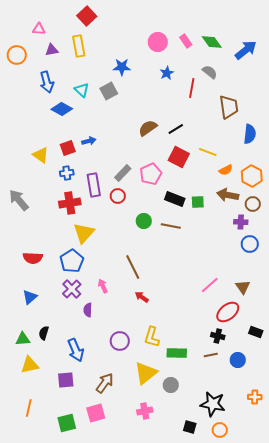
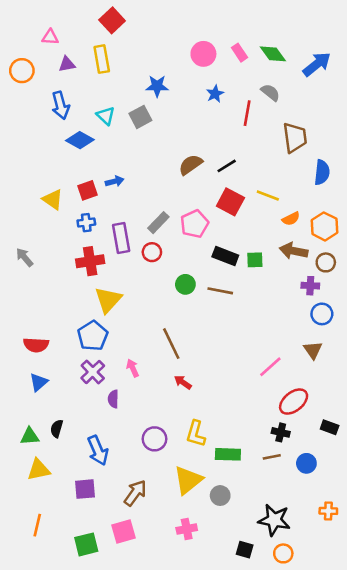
gray arrow: (19, 200) -> (24, 257), size x0.7
red semicircle: (33, 258) -> (36, 345), moved
brown triangle: (243, 287) -> (313, 350), moved

